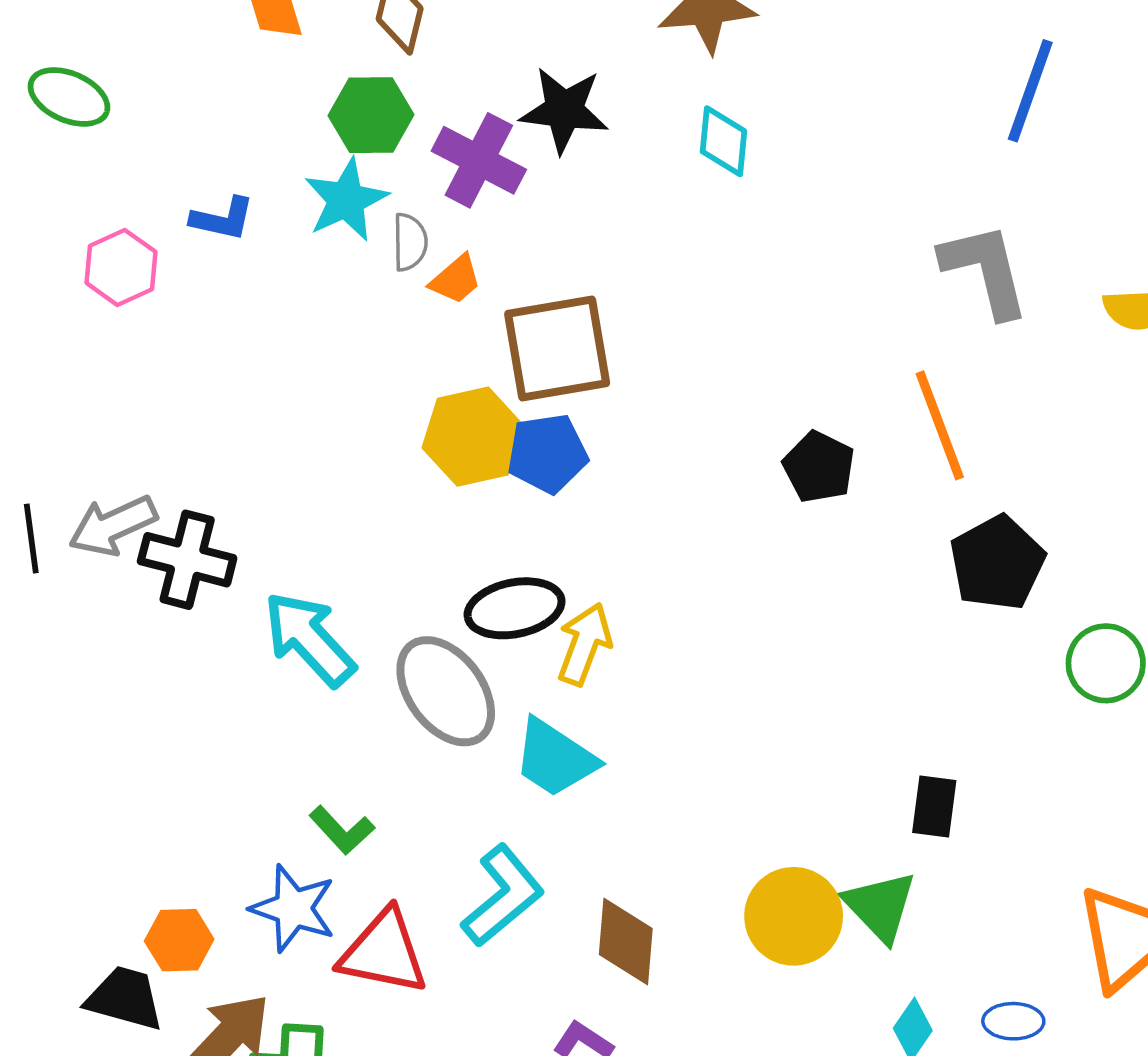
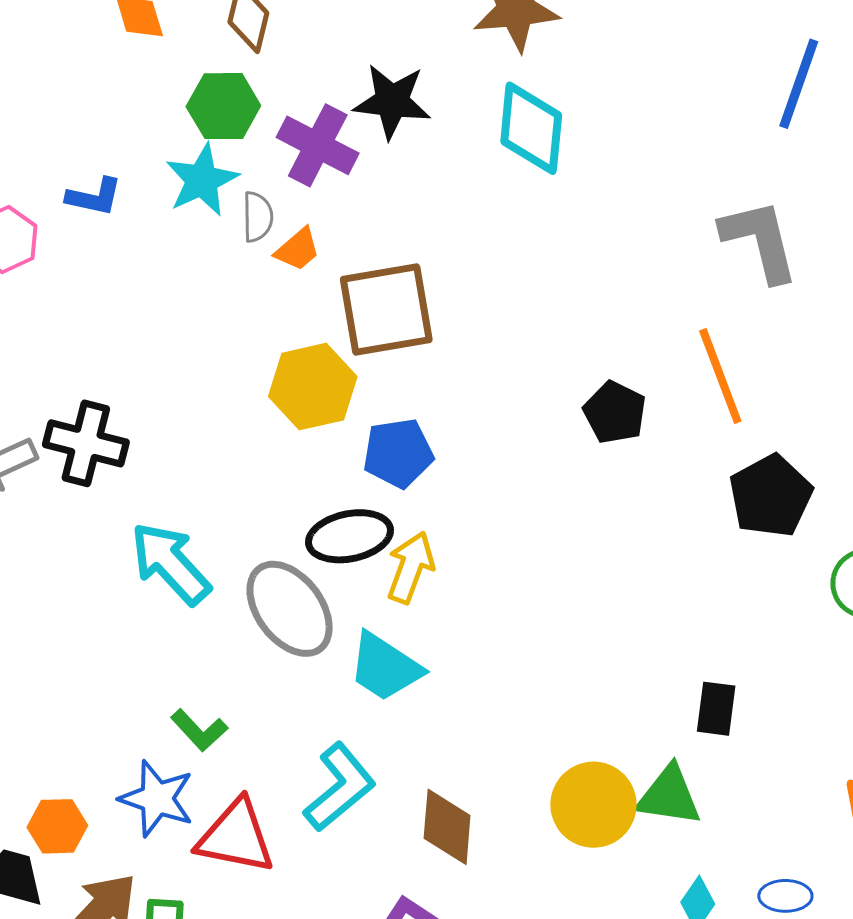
cyan diamond: (723, 141) -> (531, 128), size x1.5
blue pentagon: (547, 453) -> (398, 453), moved
black cross: (187, 560) -> (86, 443), moved
green triangle: (880, 906) -> (669, 796), turned -38

